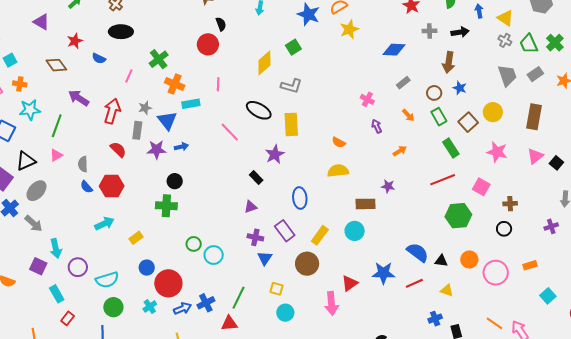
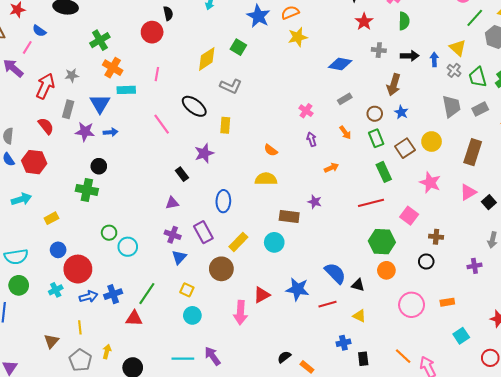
blue arrow: (479, 11) -> (434, 59), moved
green square: (293, 47) -> (238, 47), turned -35
pink line: (129, 76) -> (27, 47), moved
gray star: (145, 108) -> (72, 75), moved
yellow rectangle: (291, 124) -> (225, 125), size x0.7
orange circle: (469, 260) -> (386, 270), moved

